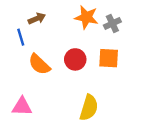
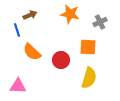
gray cross: (112, 23) -> (100, 22), moved
red circle: (75, 59) -> (61, 60), moved
yellow semicircle: (89, 108) -> (89, 78), moved

